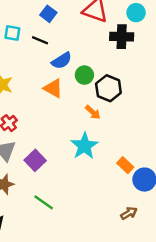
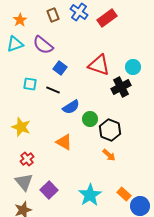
black cross: (122, 37) -> (121, 87), turned -30
orange triangle: (53, 88) -> (64, 142), moved
orange arrow: (93, 112) -> (109, 155), moved
cyan star: (84, 146) -> (90, 195), moved

